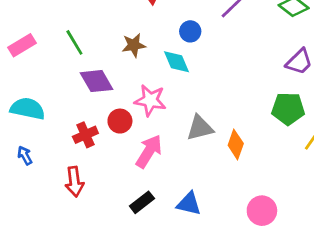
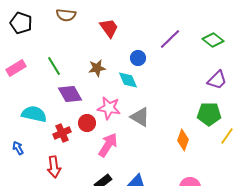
cyan semicircle: (28, 109) -> (34, 114), moved
gray triangle: (200, 128) -> (140, 117), moved, turned 45
orange diamond: (236, 144) -> (183, 140), moved

